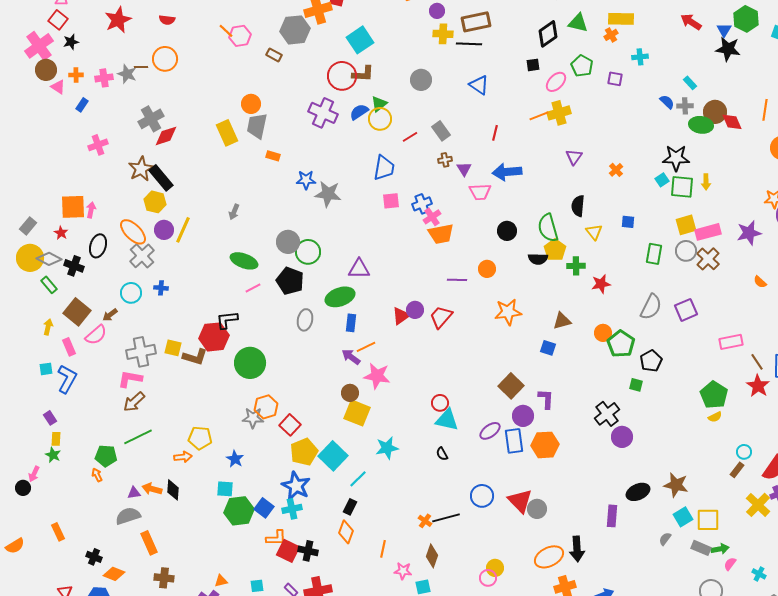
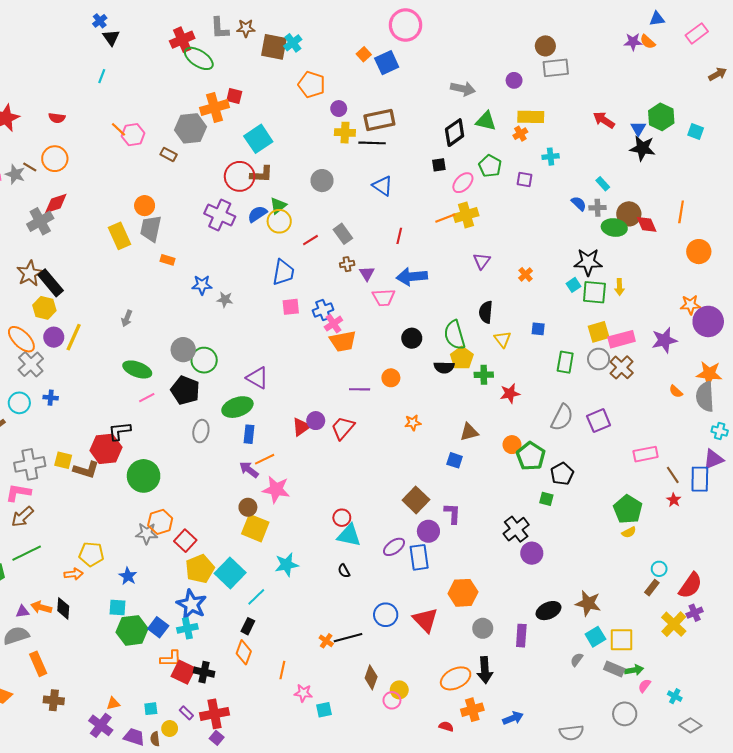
brown line: (141, 67) -> (30, 167), turned 32
red diamond: (166, 136) -> (56, 204), moved
gray star: (328, 194) -> (225, 300), size x0.6
purple triangle: (359, 269) -> (257, 378), turned 30
orange star: (508, 312) -> (413, 423), size x0.6
red star: (758, 386) -> (674, 500), size x0.6
orange hexagon: (545, 445) -> (463, 593), moved
gray circle: (537, 509) -> (483, 628), moved
brown diamond: (432, 556) -> (371, 677), moved

